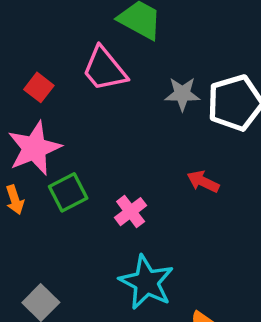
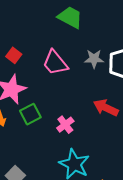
pink trapezoid: (104, 69) -> (55, 63), moved
red arrow: (203, 182) -> (106, 108), size x1.4

